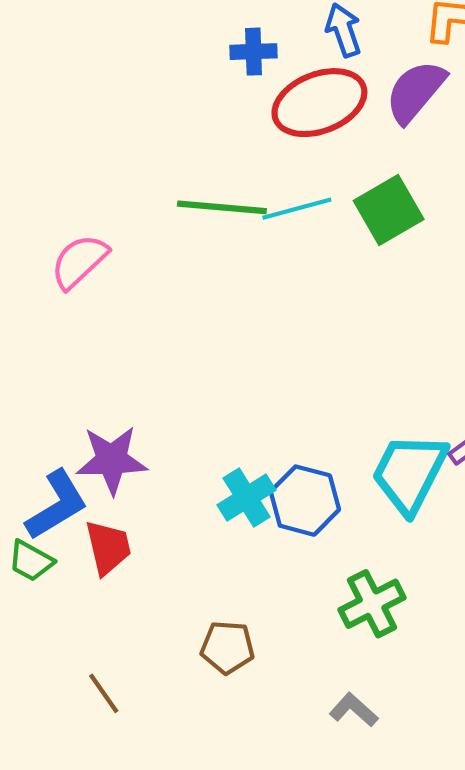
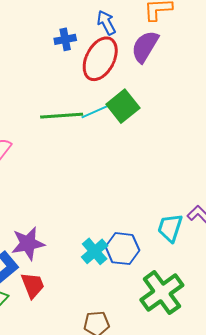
red ellipse: (319, 103) -> (100, 59), turned -33
green square: (389, 210) -> (123, 106), moved
cyan trapezoid: (410, 473) -> (170, 228), size x0.7
green cross: (372, 604) -> (162, 293), size x1.4

